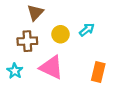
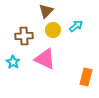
brown triangle: (35, 13) -> (46, 11), moved
orange rectangle: (98, 72) -> (86, 77), moved

